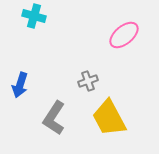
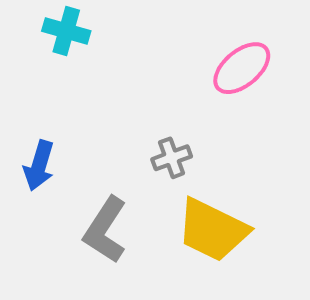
yellow trapezoid: (109, 118) -> (213, 230), turned -36

